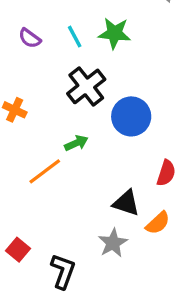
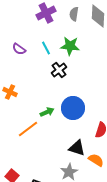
black cross: (86, 86) -> (59, 70), moved, size x0.7
blue circle: (131, 116) -> (73, 108), moved
orange semicircle: (158, 223) -> (96, 160), turned -105

